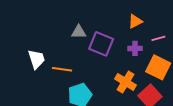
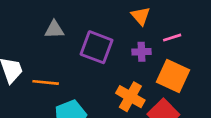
orange triangle: (135, 21) -> (141, 16), turned -42
gray triangle: (79, 32) -> (54, 29), moved

